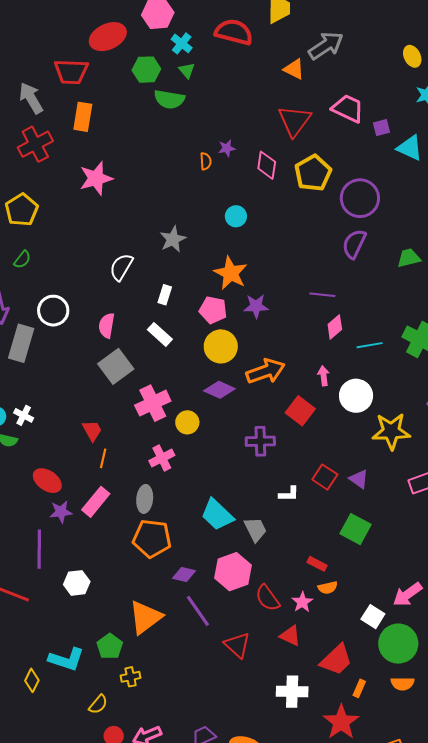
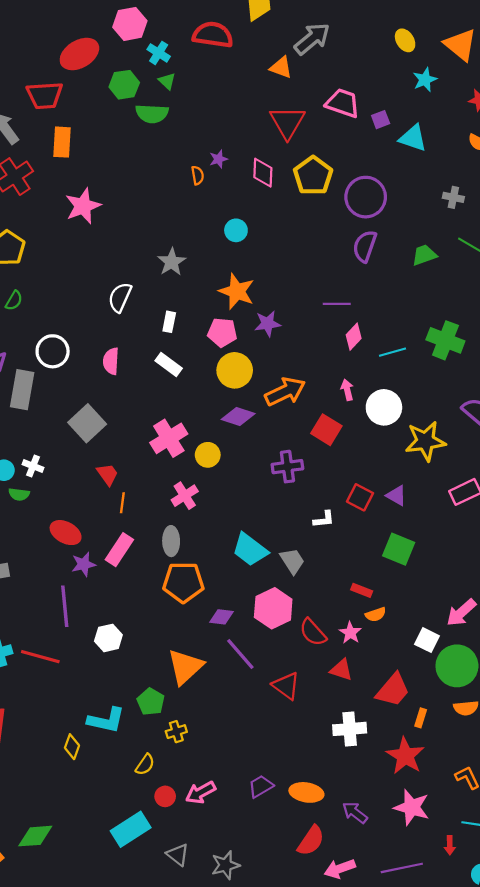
gray square: (116, 366) -> (87, 423), moved

